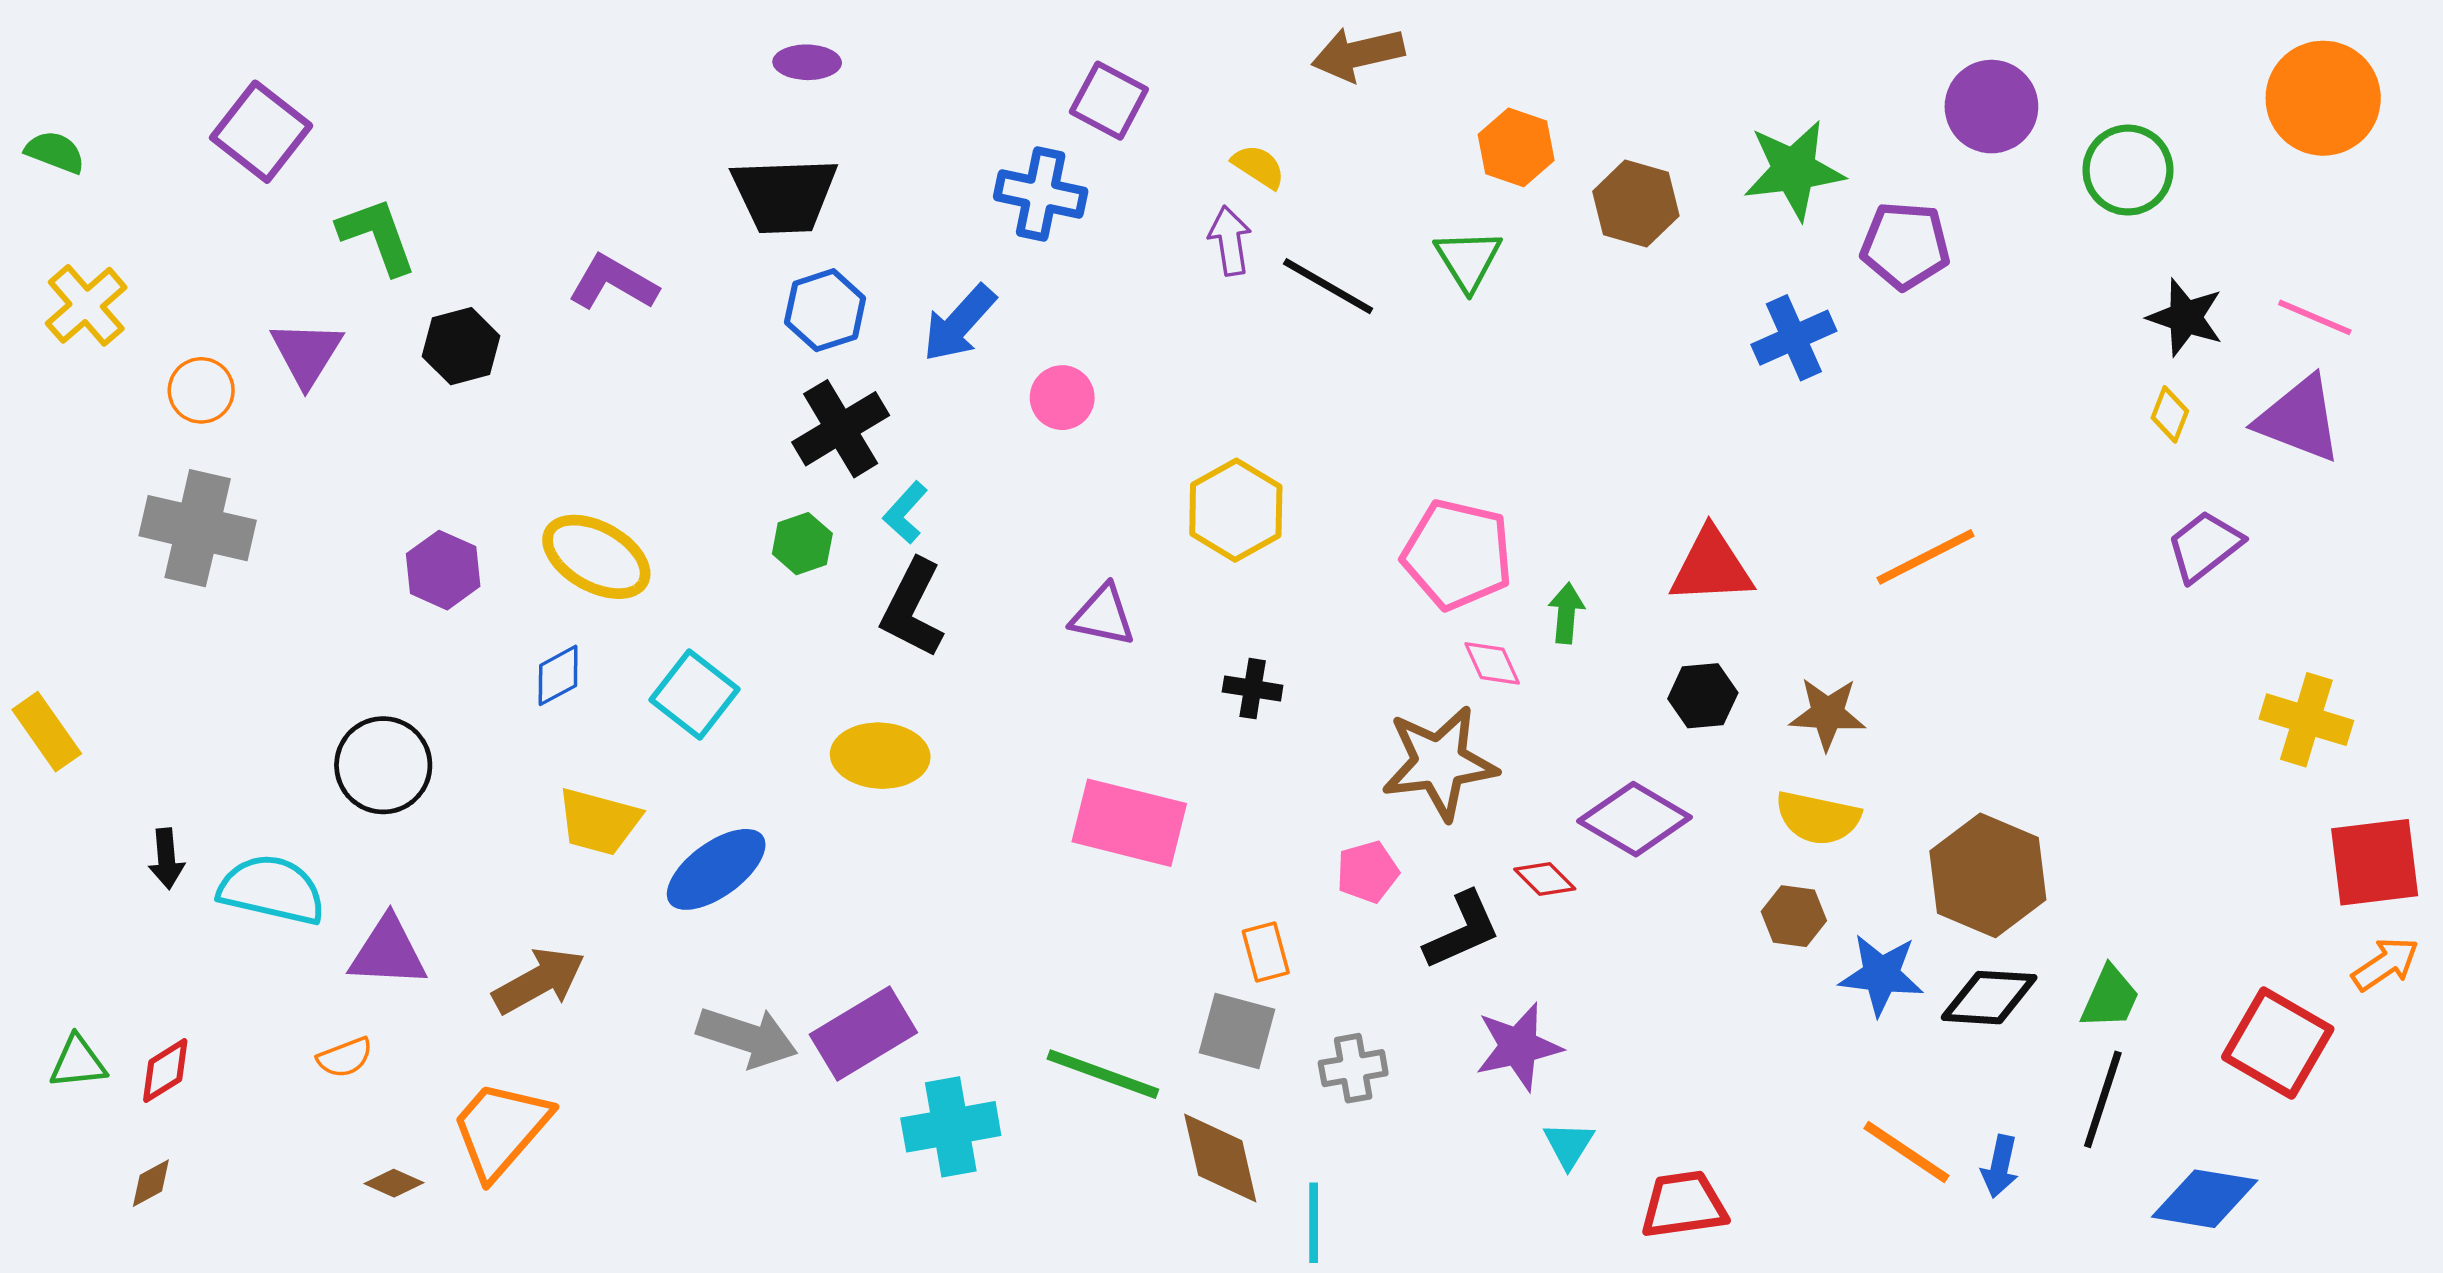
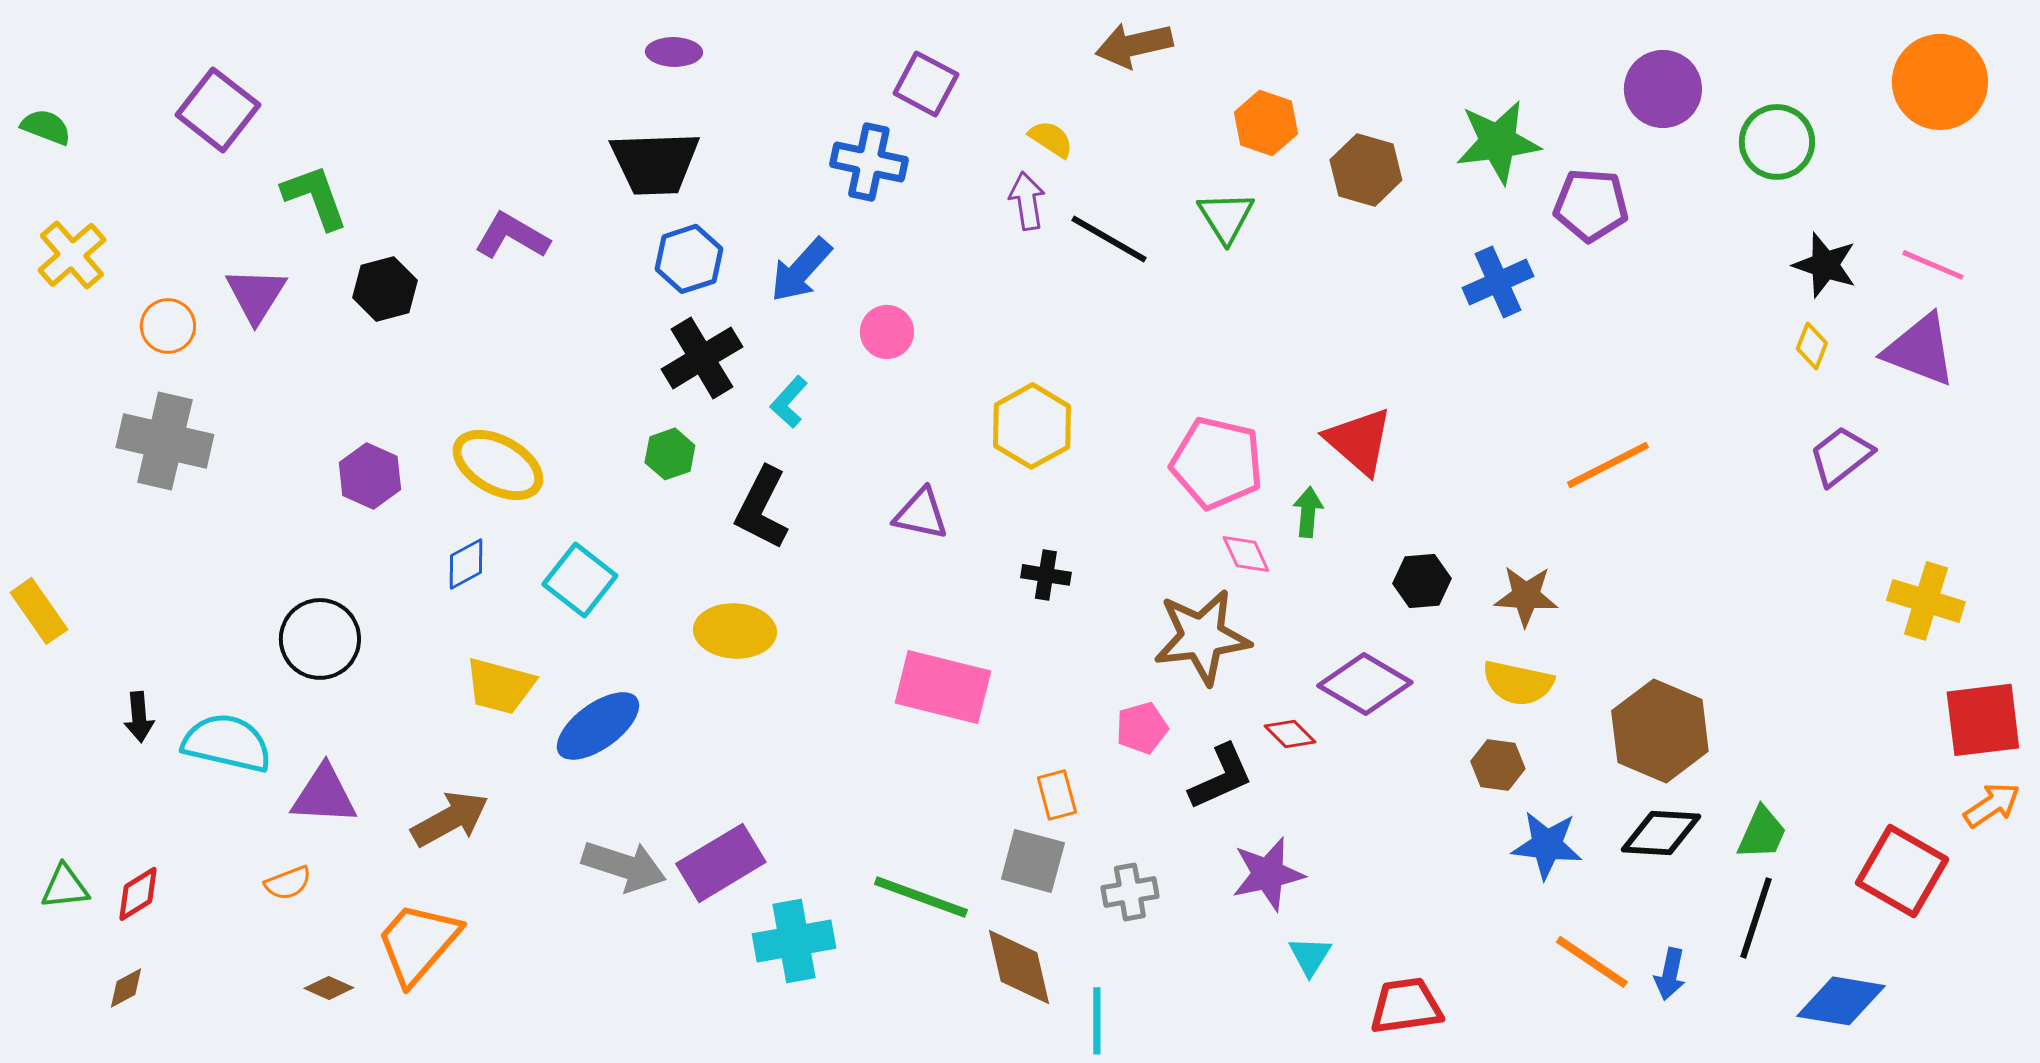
cyan L-shape: (905, 513) -> (789, 402), moved
red triangle: (1711, 566) -> (1359, 441), moved, turned 44
blue star: (1881, 975) -> (1547, 845), moved

